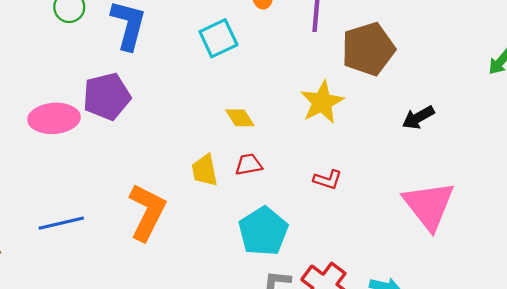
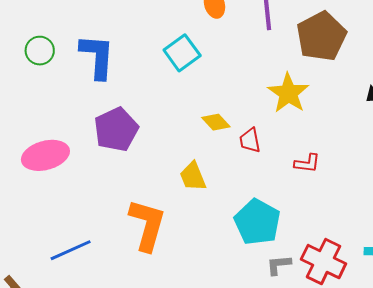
purple pentagon: (107, 96) -> (116, 130), moved
red trapezoid: (249, 164) -> (250, 140), moved, turned -80

